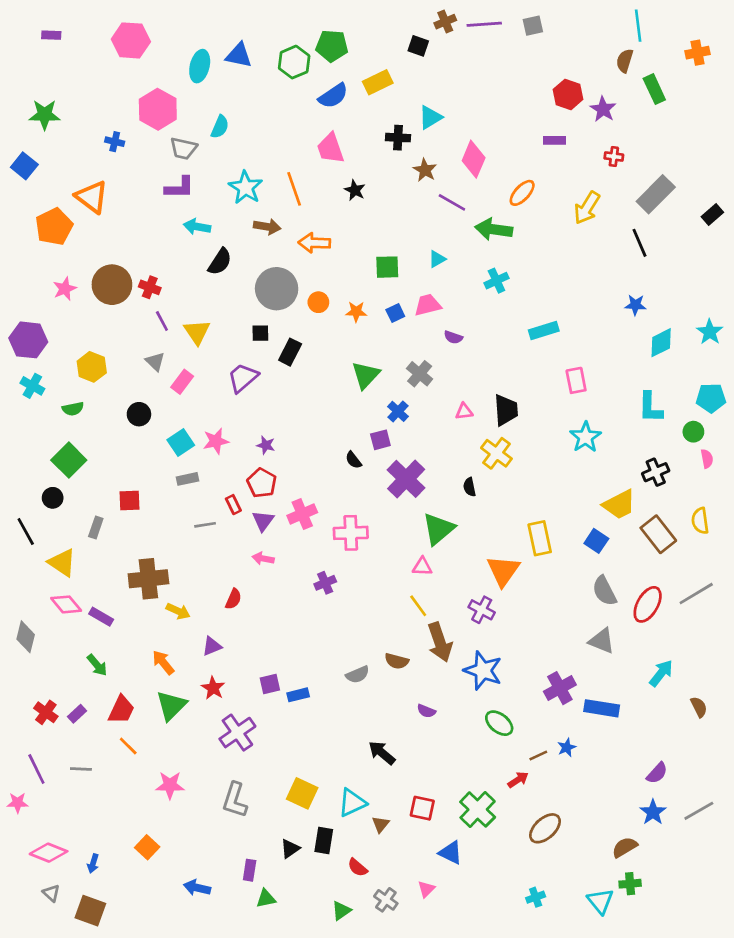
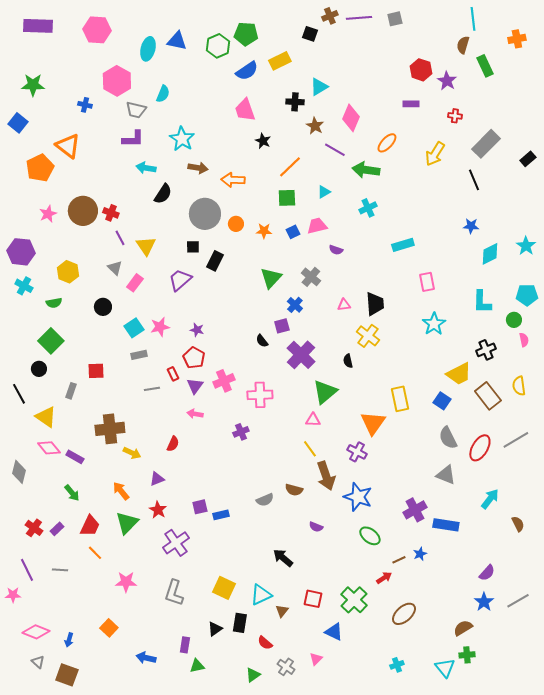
purple rectangle: (51, 35) -> (38, 26), size x2.0
orange line: (294, 189) -> (290, 167), moved, turned 65

